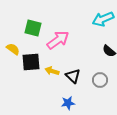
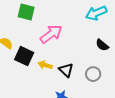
green square: (33, 28) -> (26, 12), moved
black square: (31, 62) -> (24, 56), turned 30

